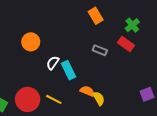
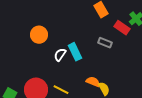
red rectangle: (126, 44) -> (122, 28), moved
cyan rectangle: (68, 70) -> (75, 52), moved

